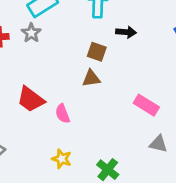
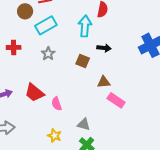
gray star: (31, 33) -> (48, 54), moved
brown triangle: (91, 78) -> (104, 82), moved
gray triangle: (158, 144) -> (84, 124), moved

